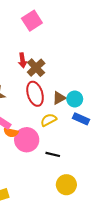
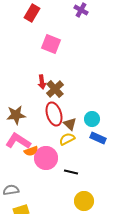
pink square: (32, 21) -> (51, 44), turned -36
brown triangle: (59, 98) -> (70, 124), moved, turned -48
orange semicircle: (11, 132) -> (31, 151), turned -32

